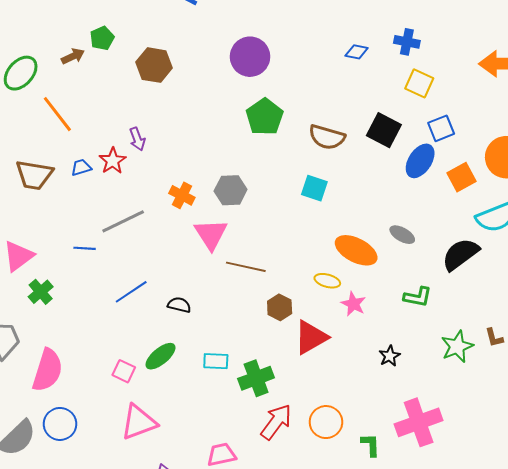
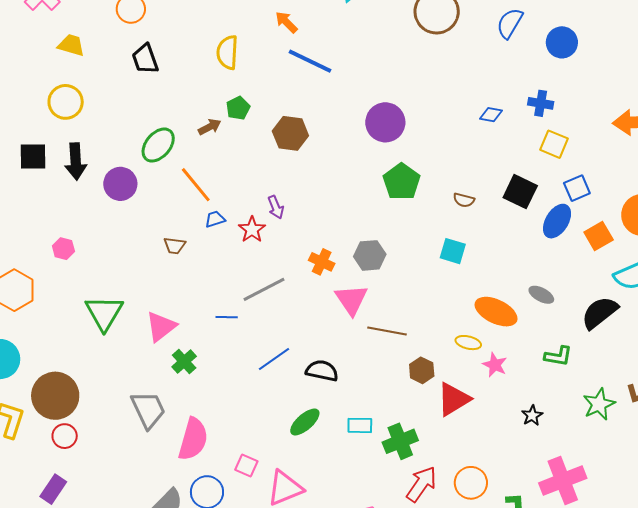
brown semicircle: (327, 137) -> (464, 200), size x0.6
blue trapezoid: (81, 167) -> (215, 219), moved
brown trapezoid: (34, 175) -> (175, 246), size x0.6
black semicircle: (179, 305) -> (322, 371), size x1.4
pink square: (124, 371) -> (246, 465), moved

